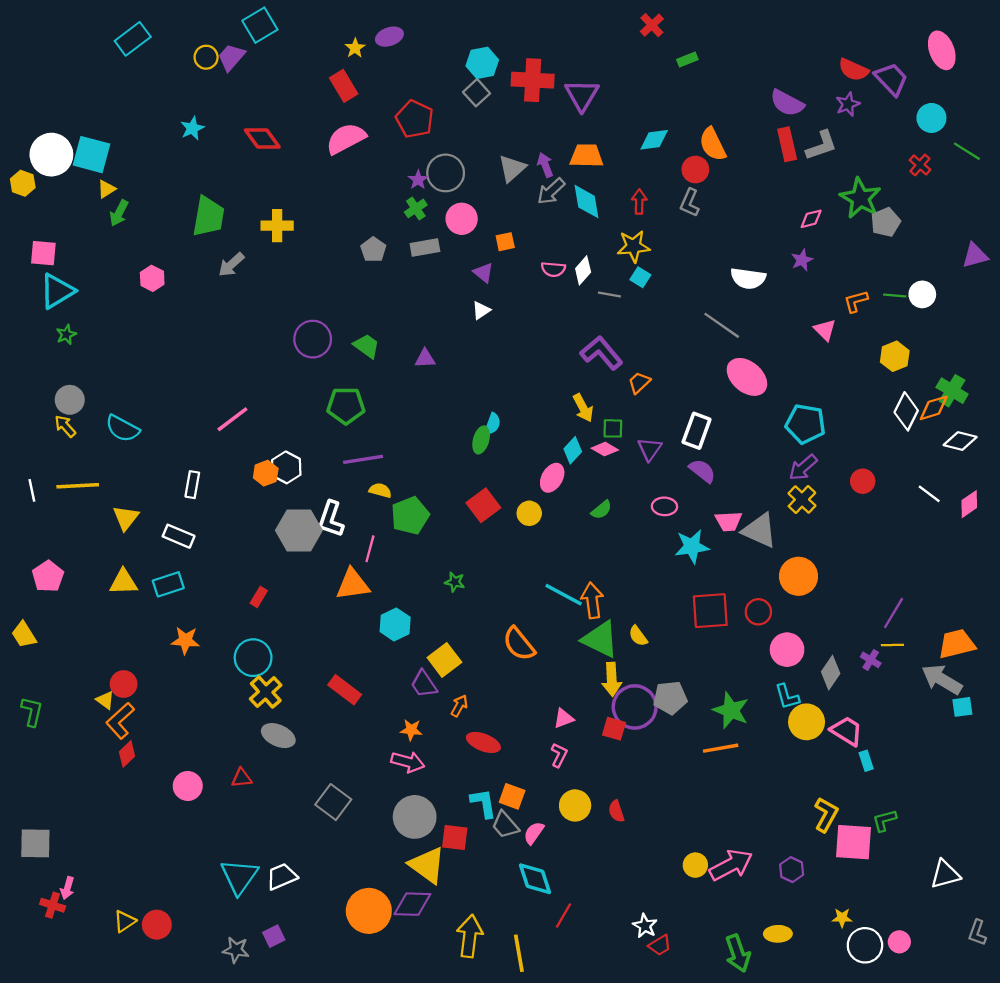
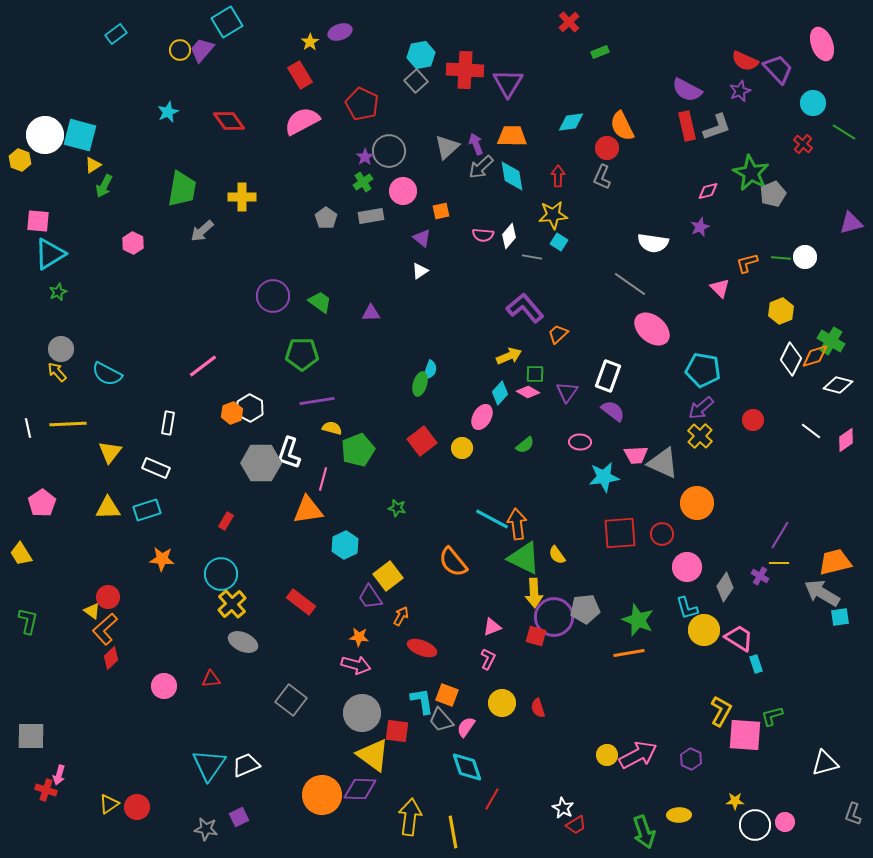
cyan rectangle: (133, 39) -> (116, 34), size x0.7
yellow arrow: (583, 408) -> (509, 356), turned -85

